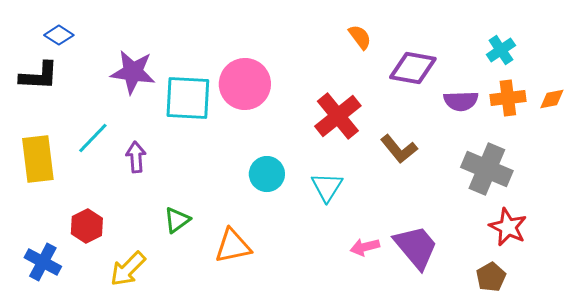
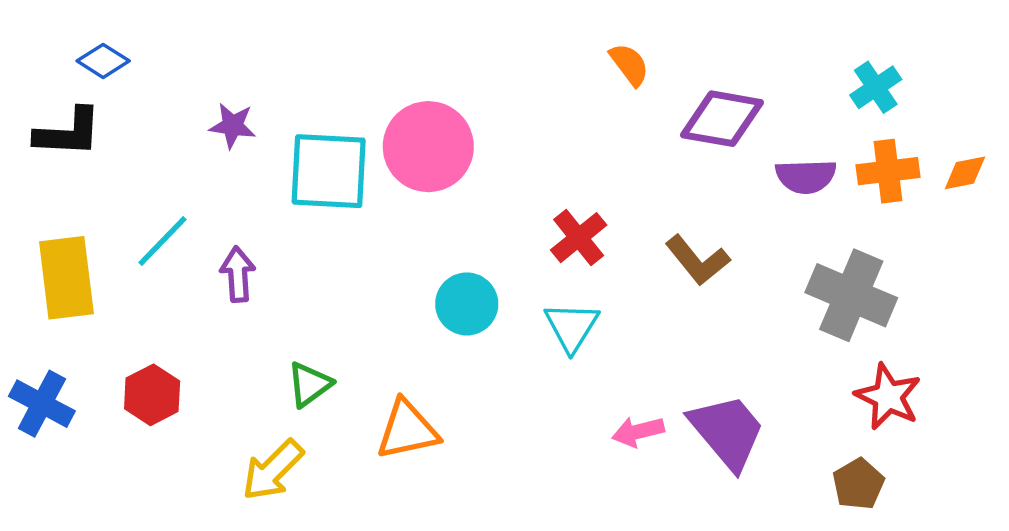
purple star: (133, 72) -> (232, 126), size x0.6
red cross: (338, 116) -> (579, 238), moved, size x0.7
blue cross: (43, 262) -> (42, 404), moved
yellow arrow: (128, 269) -> (273, 470), moved

